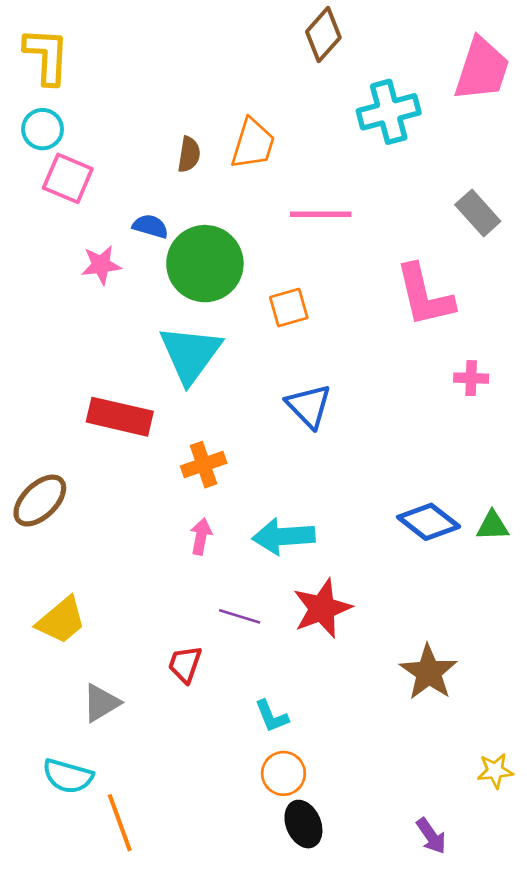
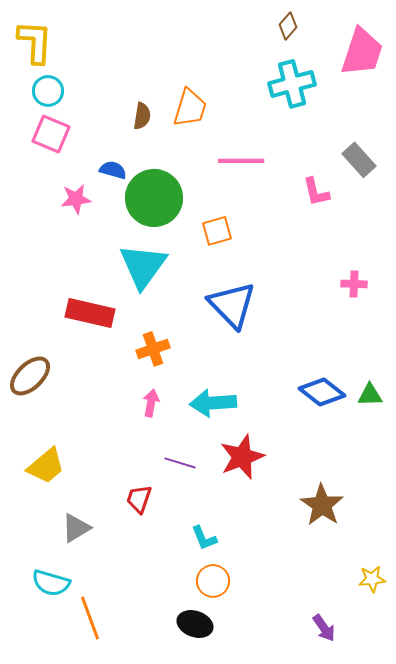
brown diamond: (323, 35) -> (288, 26), moved, size x0.7
cyan circle: (43, 129) -> (48, 91), moved
pink L-shape: (425, 296) -> (316, 192), moved, size x0.6
blue triangle: (309, 406) -> (232, 305), size x1.4
black ellipse: (303, 824) -> (195, 624), moved, turned -48

